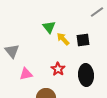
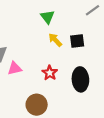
green triangle: (49, 27) -> (48, 17), moved
pink triangle: (26, 74) -> (15, 68), moved

